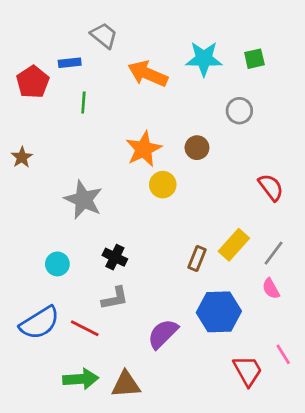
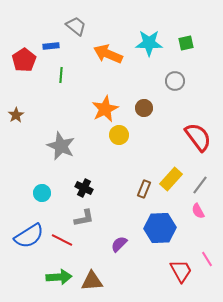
red semicircle: (271, 187) -> (198, 137), size x1.4
purple semicircle: (163, 334) -> (119, 244), size x0.7

